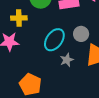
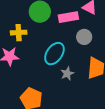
gray circle: (81, 34) -> (84, 37), moved

